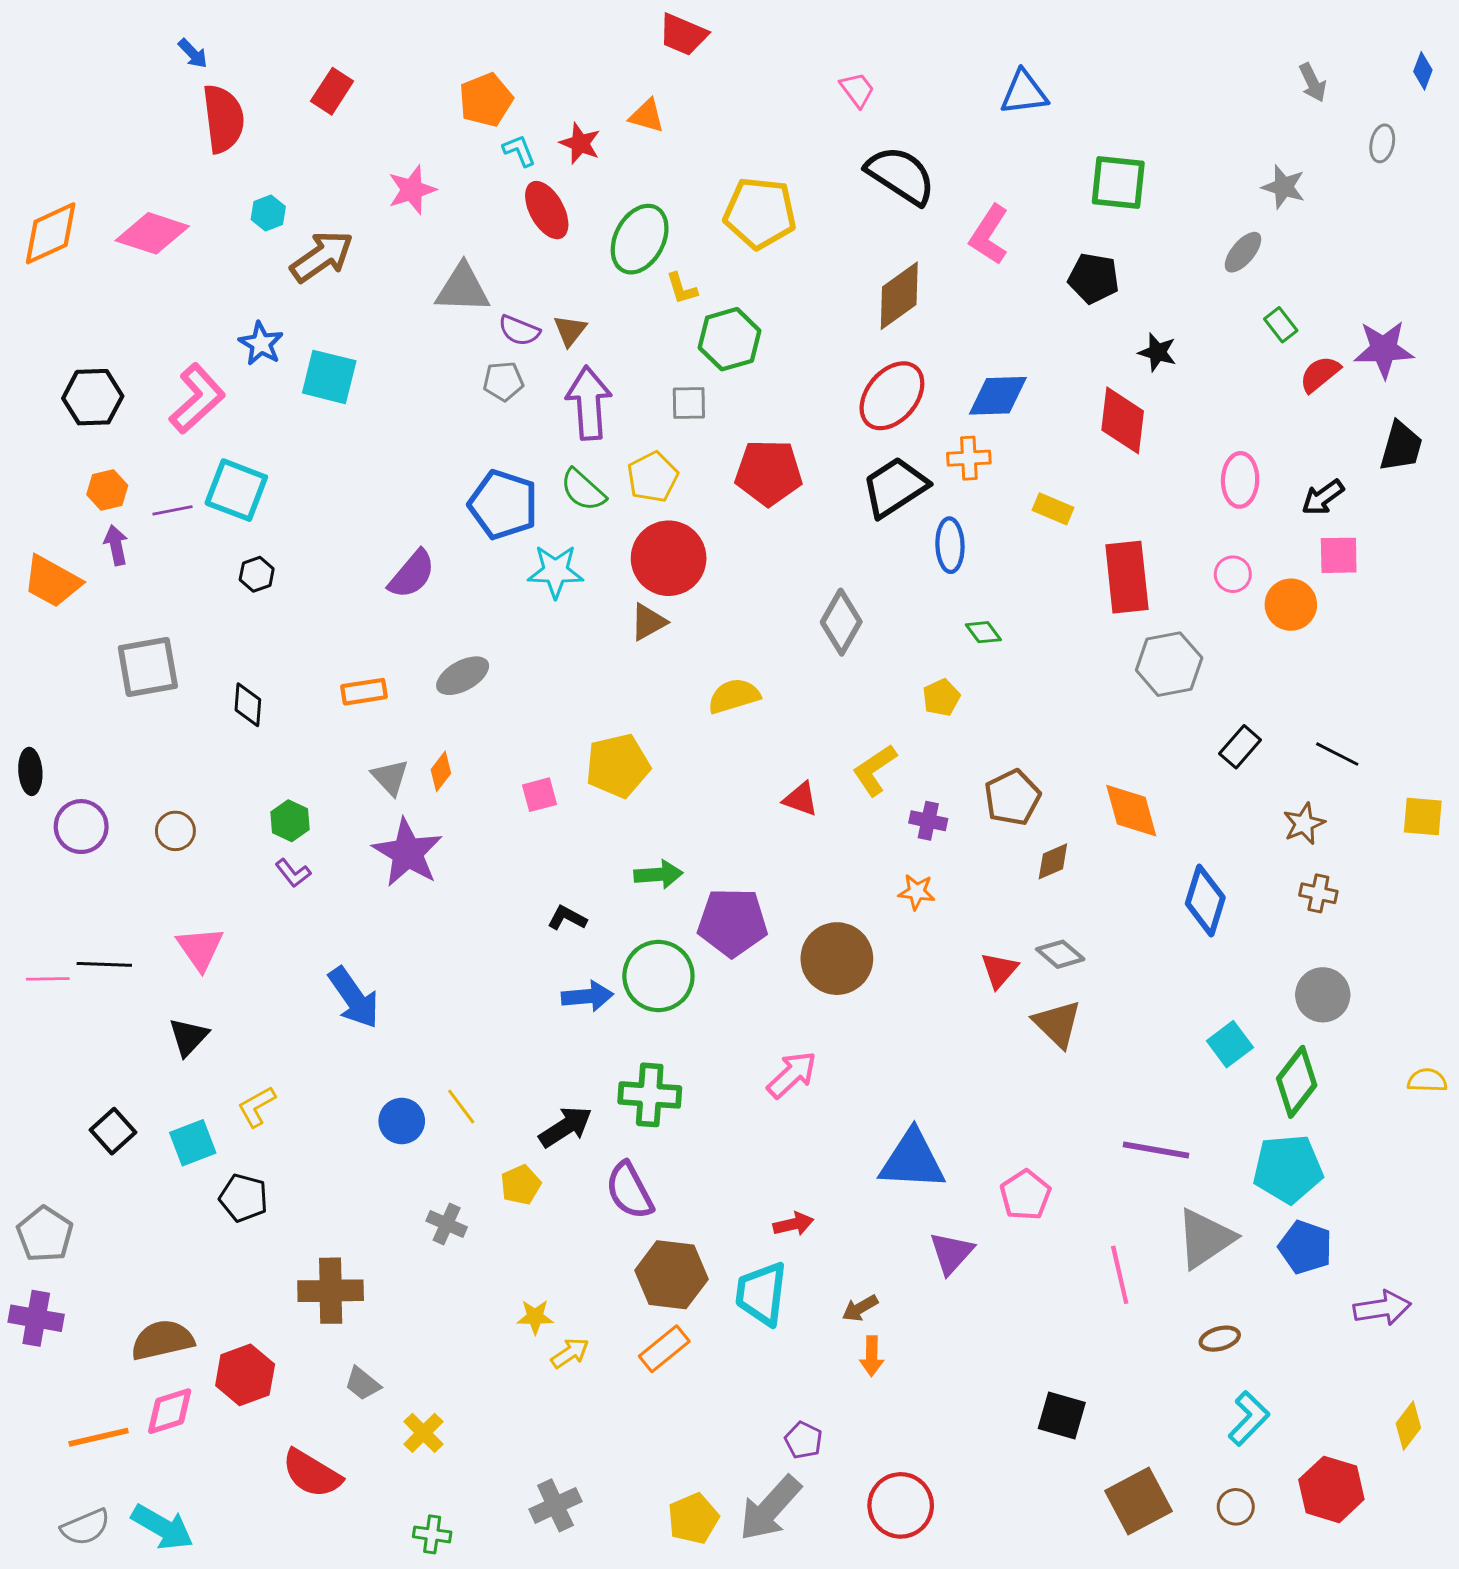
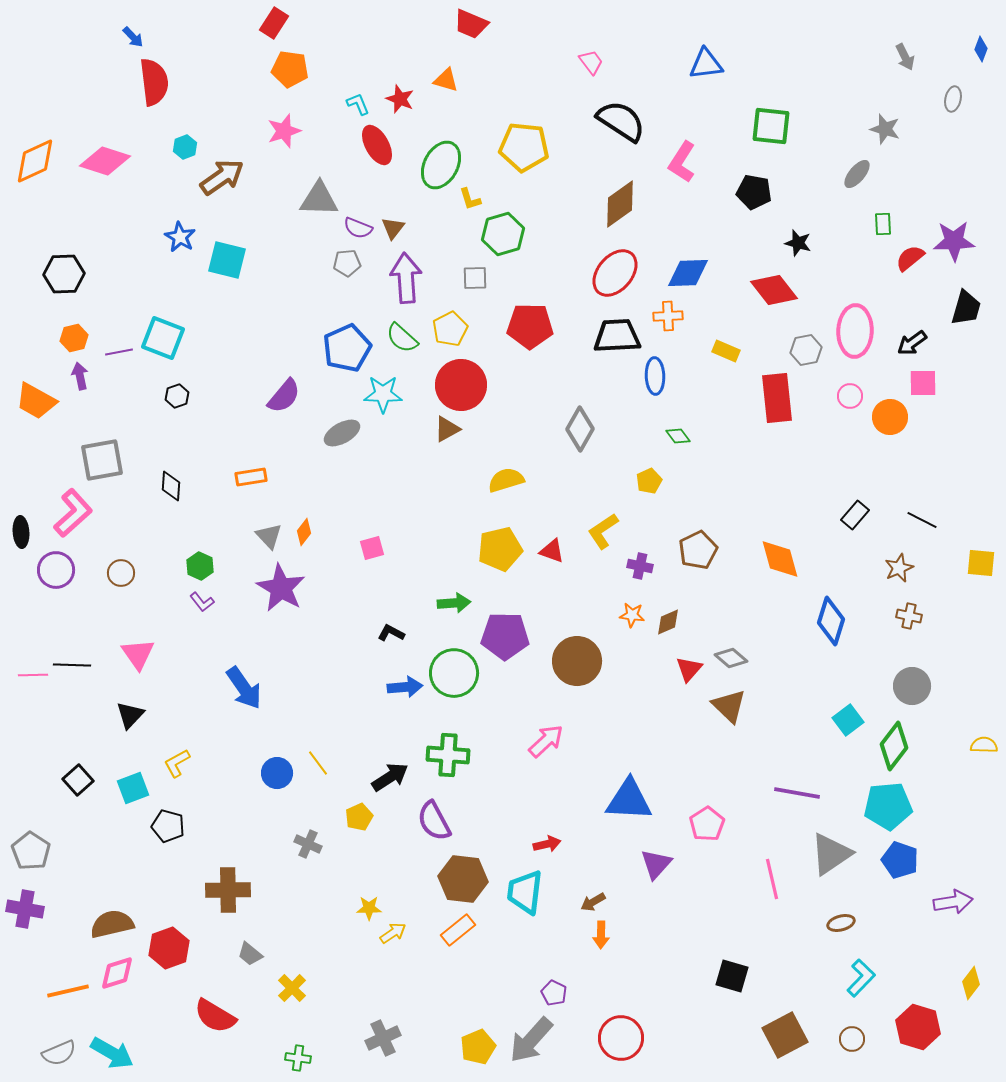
red rectangle: (332, 91) -> (274, 23), moved
orange pentagon: (486, 100) -> (290, 69), moved, turned 30
green rectangle: (1281, 325) -> (883, 224), turned 35
pink L-shape: (197, 399) -> (73, 513), moved
red diamond: (1123, 420) -> (774, 290), turned -45
pink ellipse: (1240, 480) -> (855, 331), size x1.4
black trapezoid: (895, 487) -> (617, 336), turned 30
blue pentagon: (503, 505) -> (347, 348), turned 30
gray hexagon: (1169, 664) -> (806, 350), moved, size x0.7
gray ellipse: (463, 676) -> (342, 433), moved
yellow pentagon: (618, 766) -> (500, 549), moved
brown diamond: (1053, 861) -> (668, 622), moved

